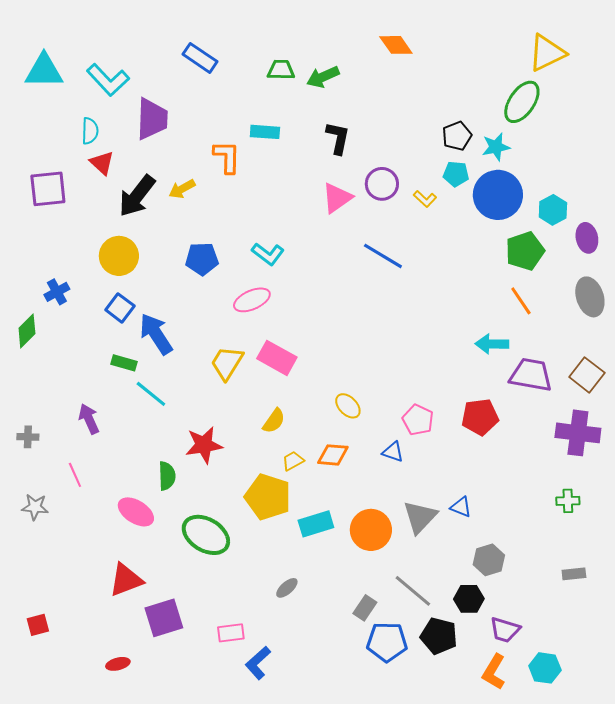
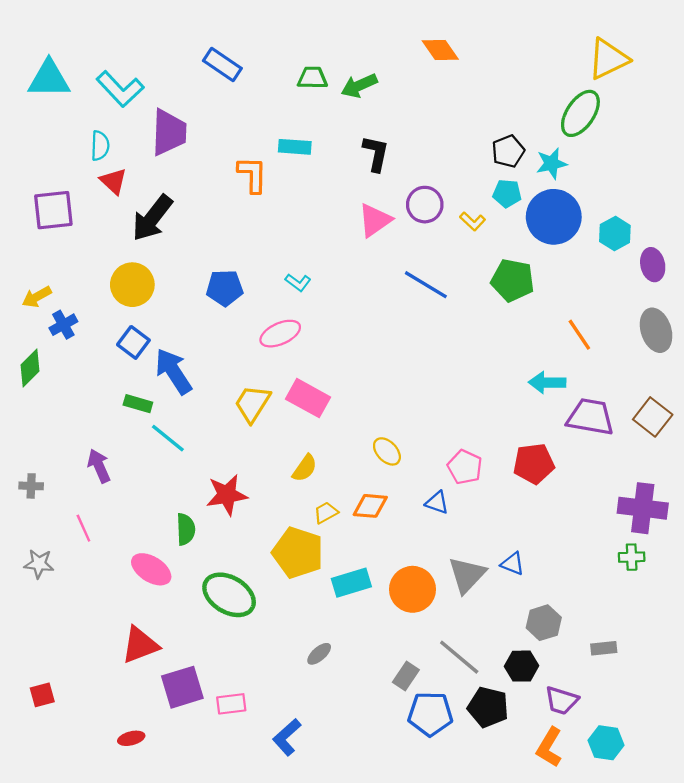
yellow arrow: (182, 189) -> (37, 297), moved
green pentagon: (525, 251) -> (513, 280), moved, turned 30
cyan L-shape: (268, 254) -> (298, 282), size x0.7
purple cross: (578, 433) -> (643, 508), moved
gray rectangle: (574, 574) -> (604, 648), moved
pink rectangle: (231, 633) -> (231, 704), moved

